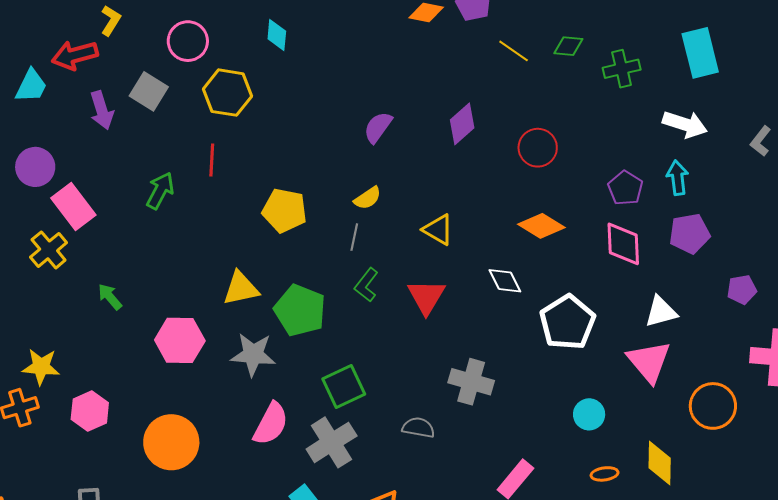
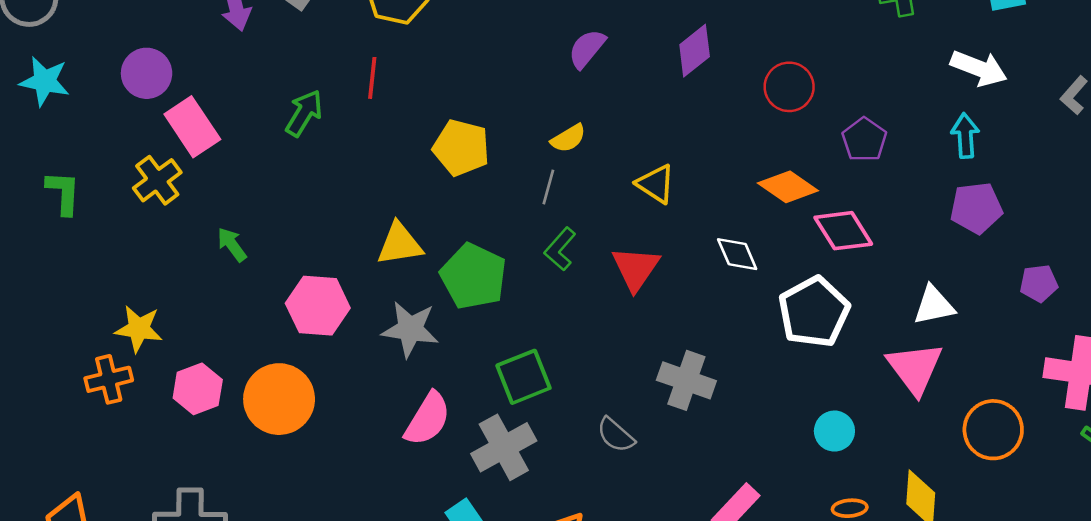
purple pentagon: (625, 188) -> (864, 140), moved
pink diamond: (623, 244) -> (843, 231), moved, turned -33
gray semicircle: (418, 428) -> (616, 435), turned -152
orange circle: (171, 442) -> (279, 399), moved

